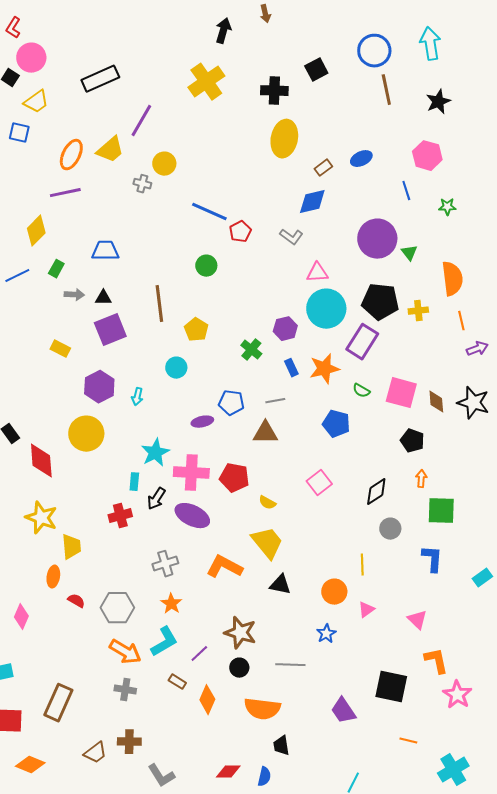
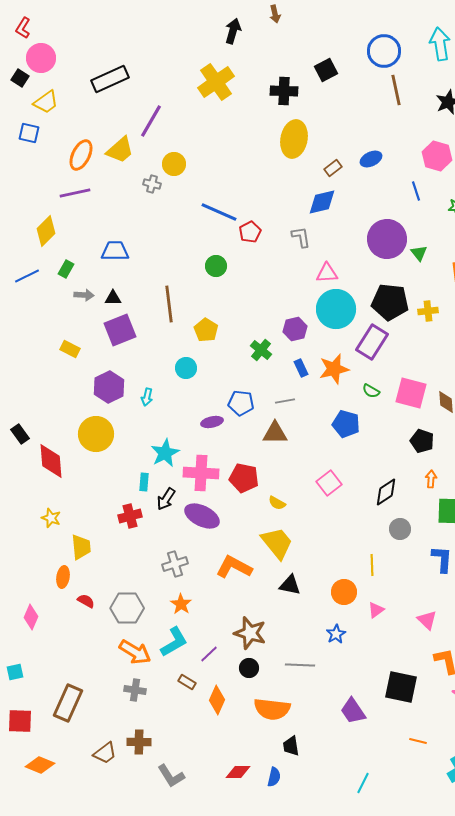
gray L-shape: (291, 237) -> (301, 237), turned -135
yellow star: (41, 518) -> (51, 518), size x0.6

